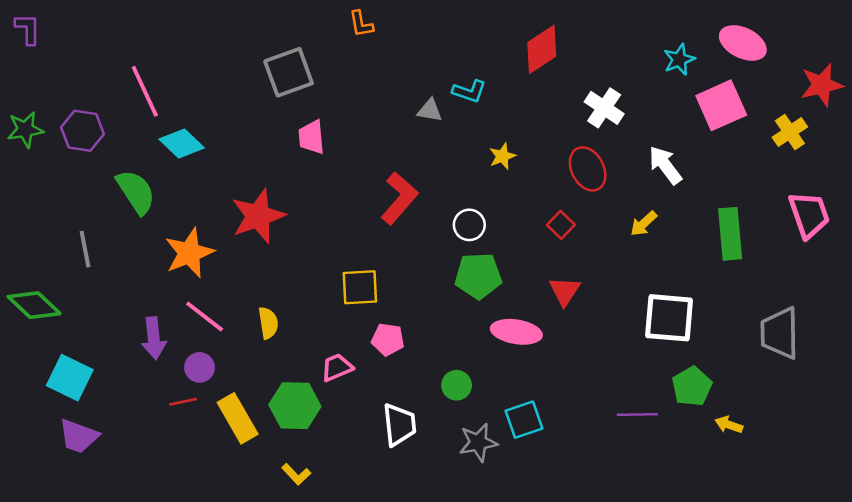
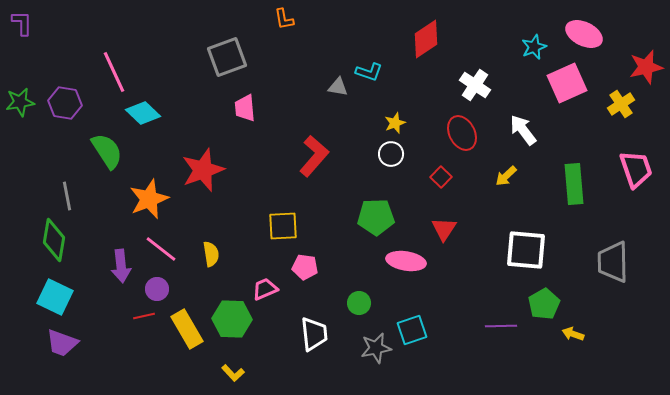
white circle: (469, 225) -> (391, 154), moved
green diamond: (34, 305) -> (54, 240), moved, turned 57

